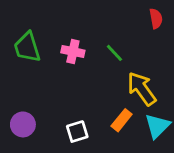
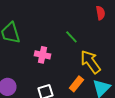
pink cross: (73, 51) -> (42, 55), moved

